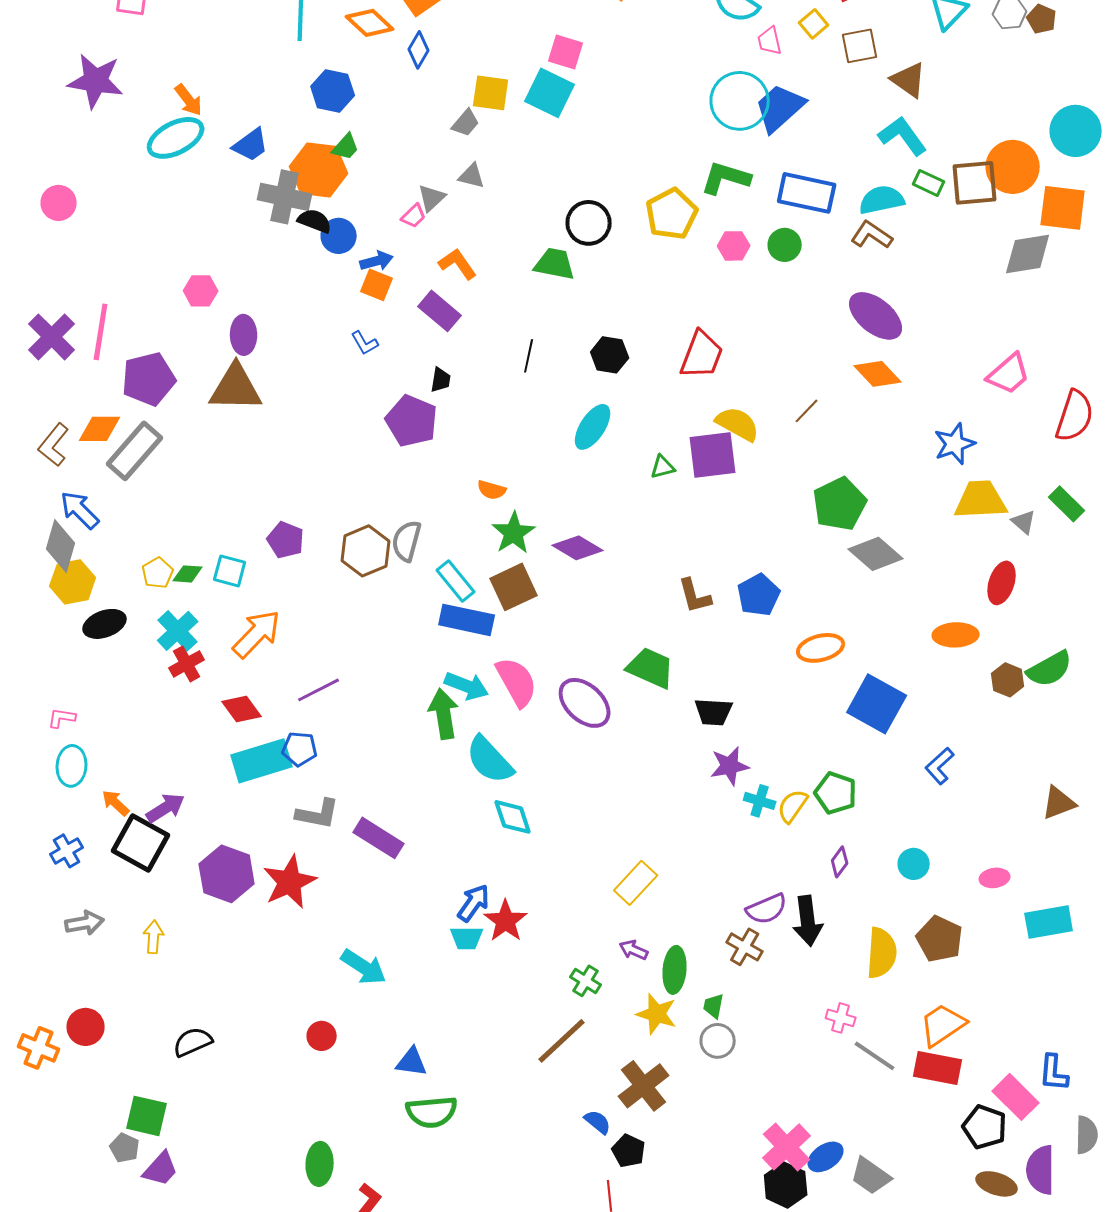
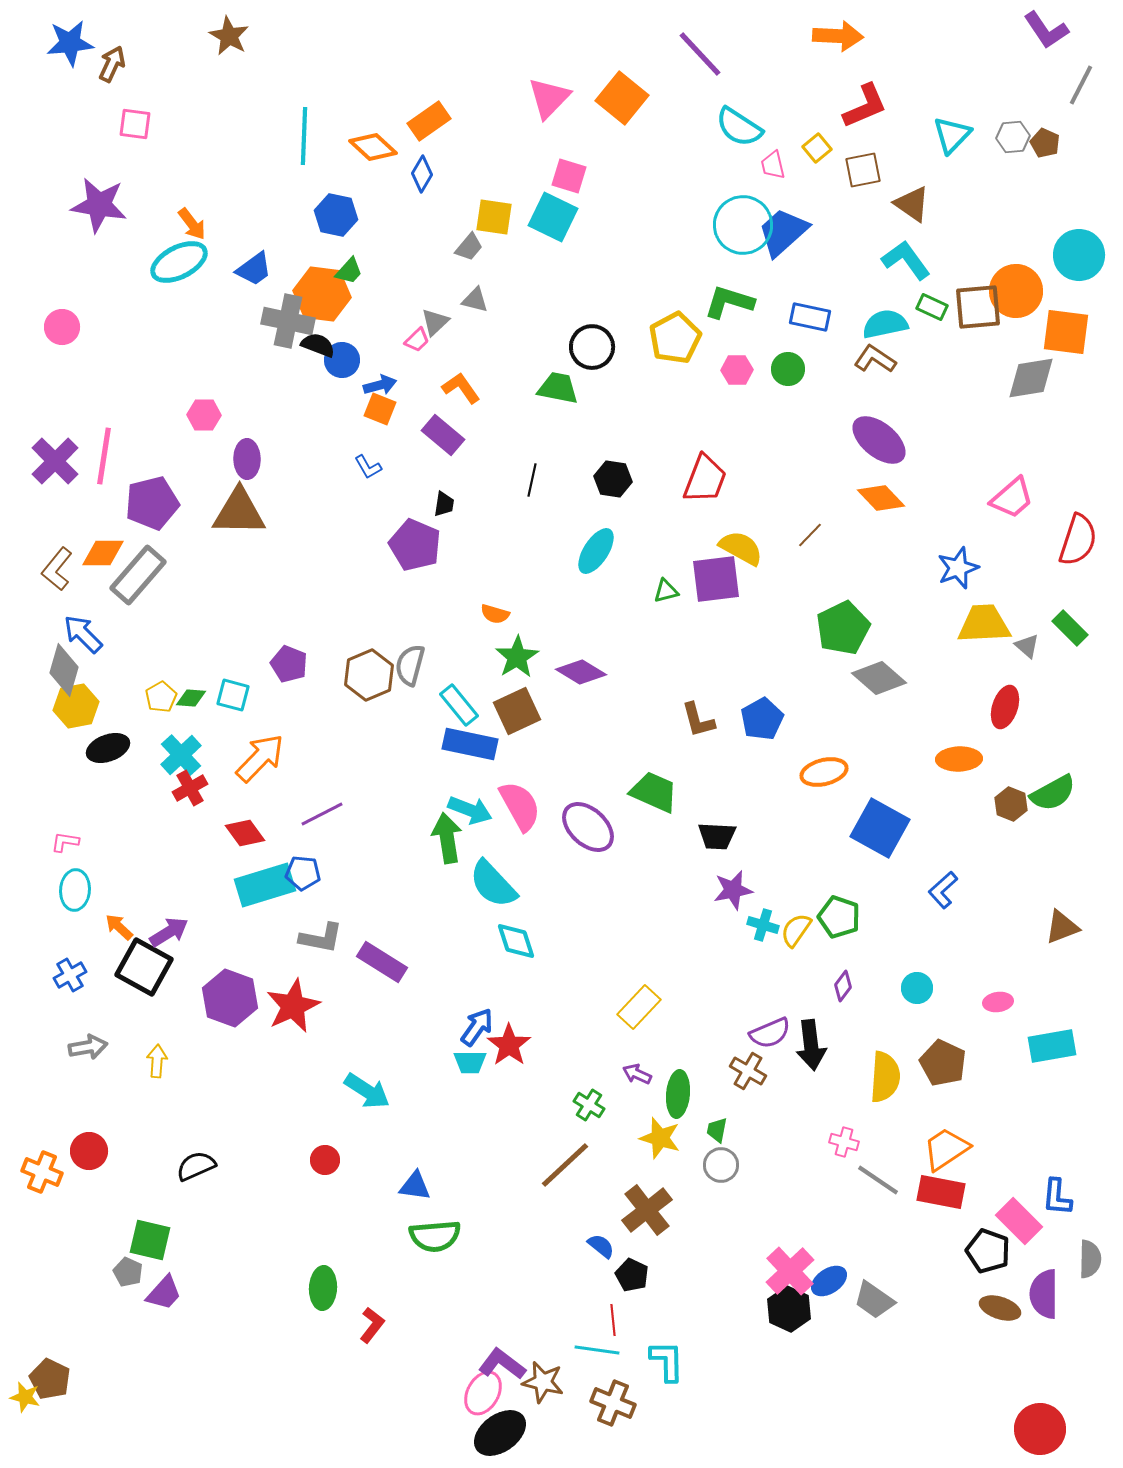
blue rectangle: (807, 193) -> (810, 317), size x0.7

